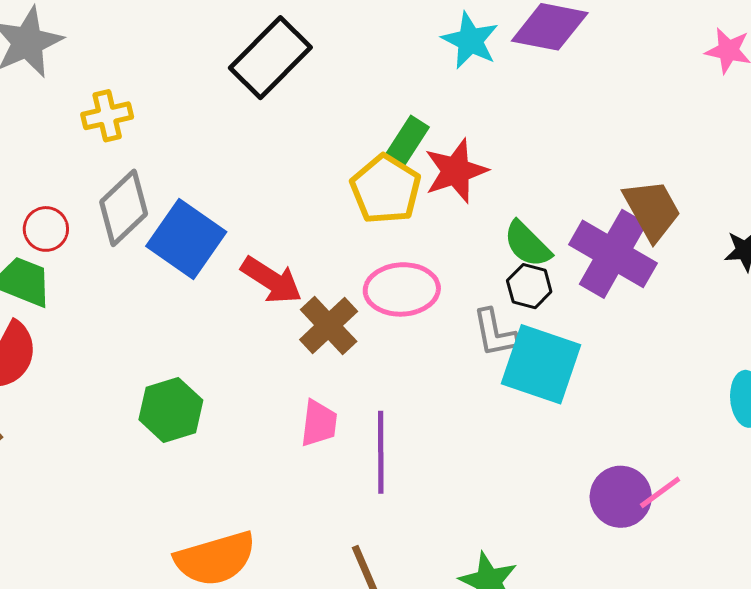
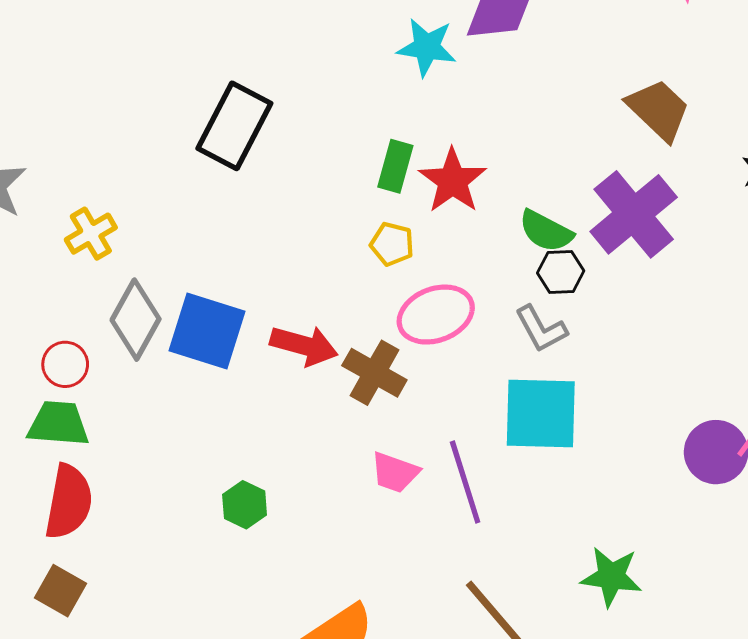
yellow pentagon: (386, 189) -> (392, 244), moved, size x0.6
brown trapezoid: (652, 210) -> (658, 110), moved
purple cross: (613, 254) -> (634, 214), turned 38
cyan square: (541, 364) -> (541, 414), moved
green hexagon: (171, 410) -> (245, 505), size x0.7
pink trapezoid: (319, 423) -> (395, 472), turned 120

